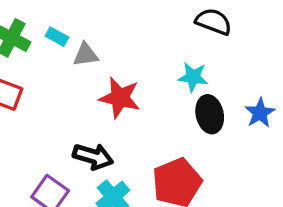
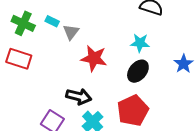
gray triangle: (86, 55) -> (71, 32), turned -42
black ellipse: (210, 114) -> (138, 71), moved, turned 55

